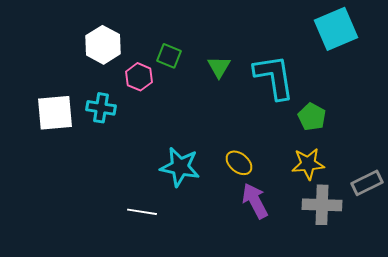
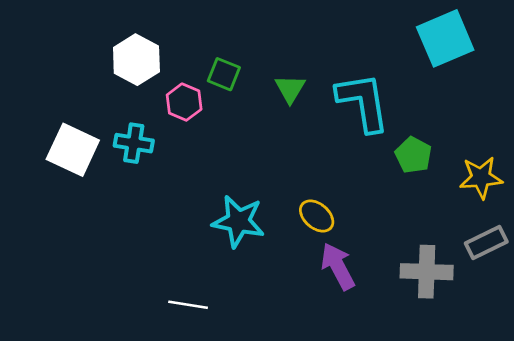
white square: (55, 113) -> (73, 150), turned 30
yellow star: (308, 164) -> (481, 178), moved
white line: (142, 212) -> (188, 305), moved

